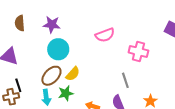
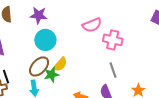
pink cross: (138, 52) -> (113, 40), moved
green star: (66, 93) -> (51, 75), moved

